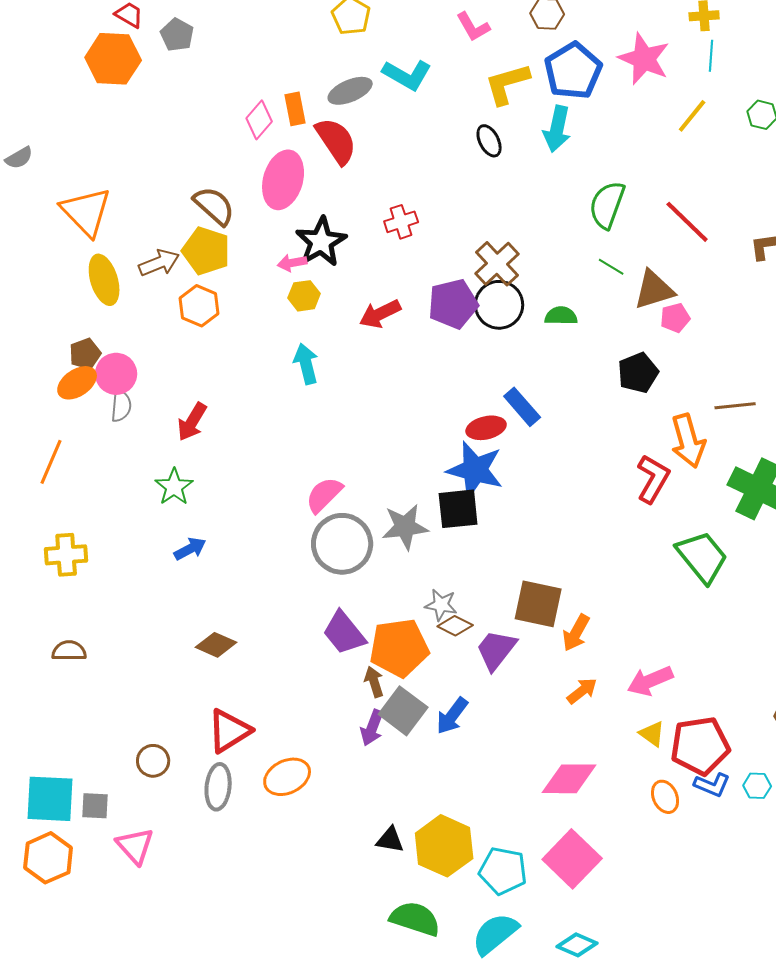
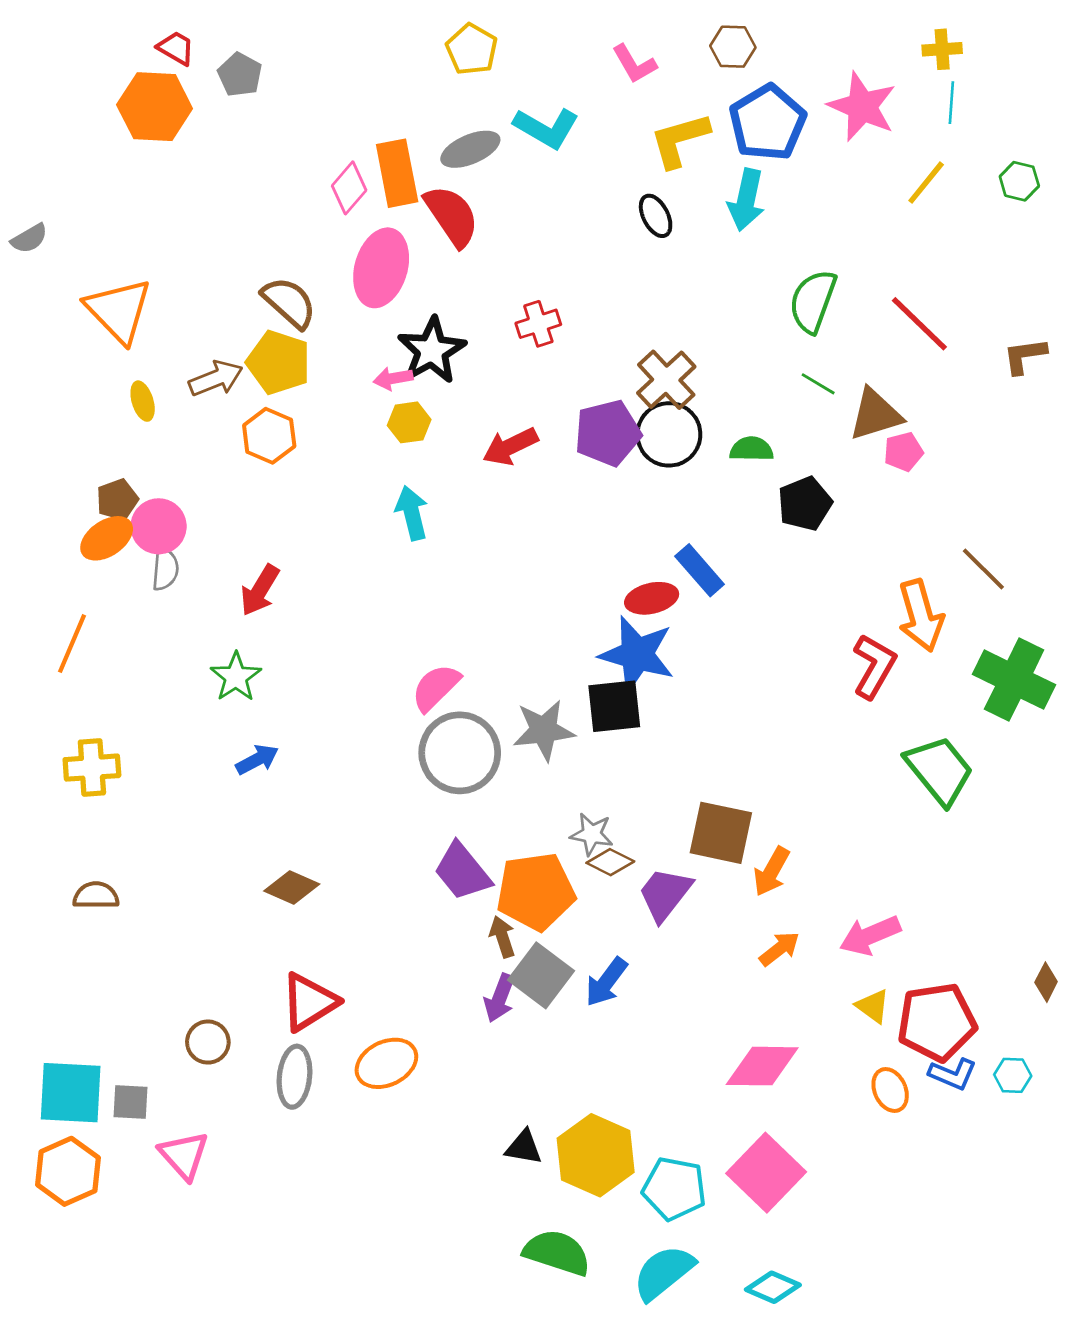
orange rectangle: (295, 109) -> (397, 173), size x1.5
yellow ellipse: (104, 280) -> (143, 401), size x0.6
black pentagon: (638, 373) -> (805, 504), moved
brown line: (735, 406) -> (983, 569), turned 51

